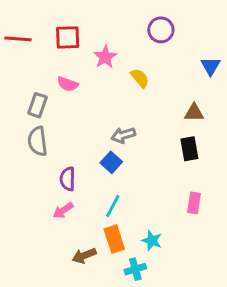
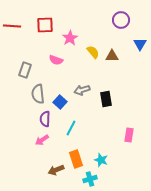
purple circle: (161, 30) -> (121, 20), moved
pink semicircle: (68, 84) -> (56, 60), moved
brown triangle: (194, 113) -> (112, 56), moved
gray semicircle: (38, 141) -> (38, 94), moved
black rectangle: (189, 149) -> (106, 99), moved
blue square: (111, 162) -> (60, 102), moved
cyan line: (113, 206) -> (71, 128), moved

